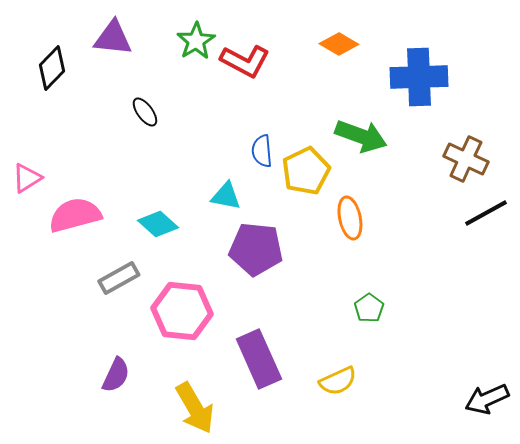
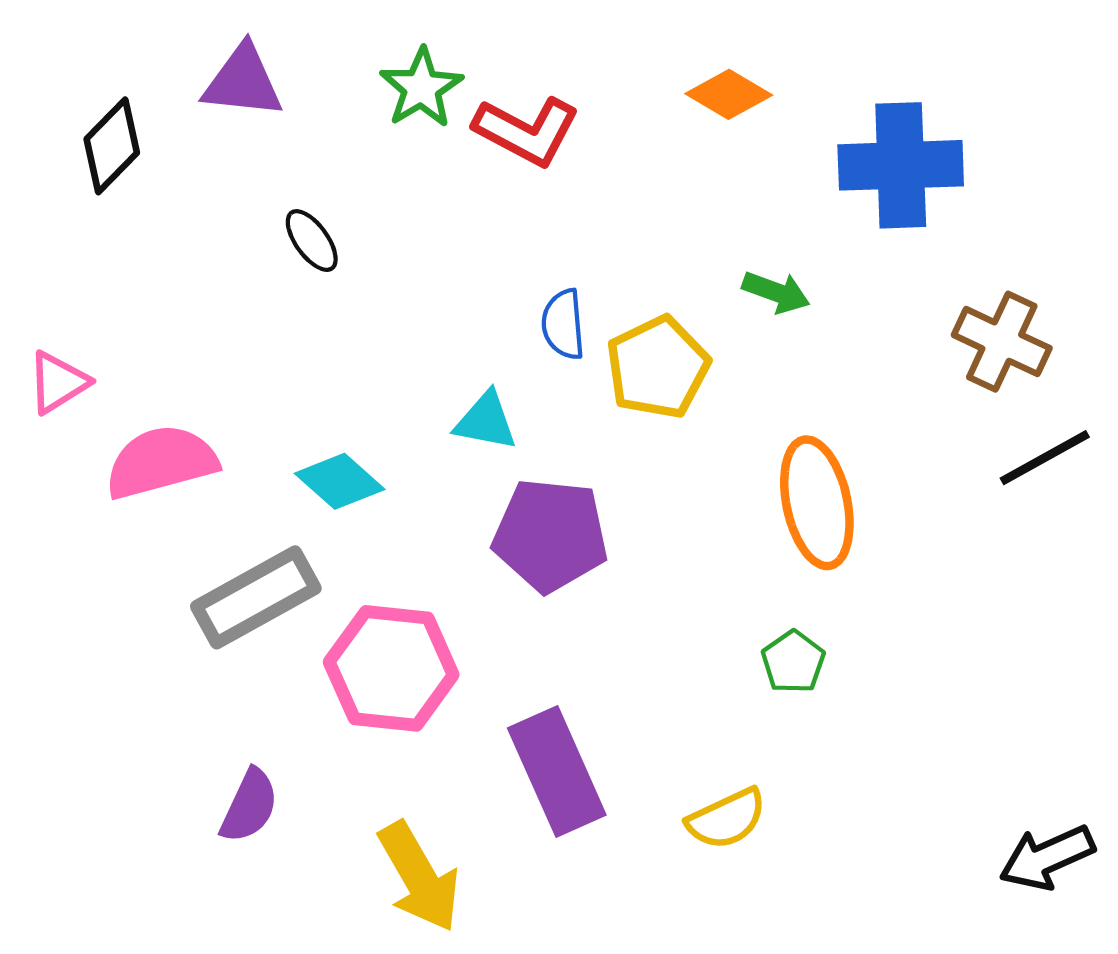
green arrow: (361, 136) -> (776, 292), size x0.6
orange ellipse: (350, 218) -> (817, 503), moved, size x1.4
gray rectangle: (119, 278) -> (256, 597), size x1.4

